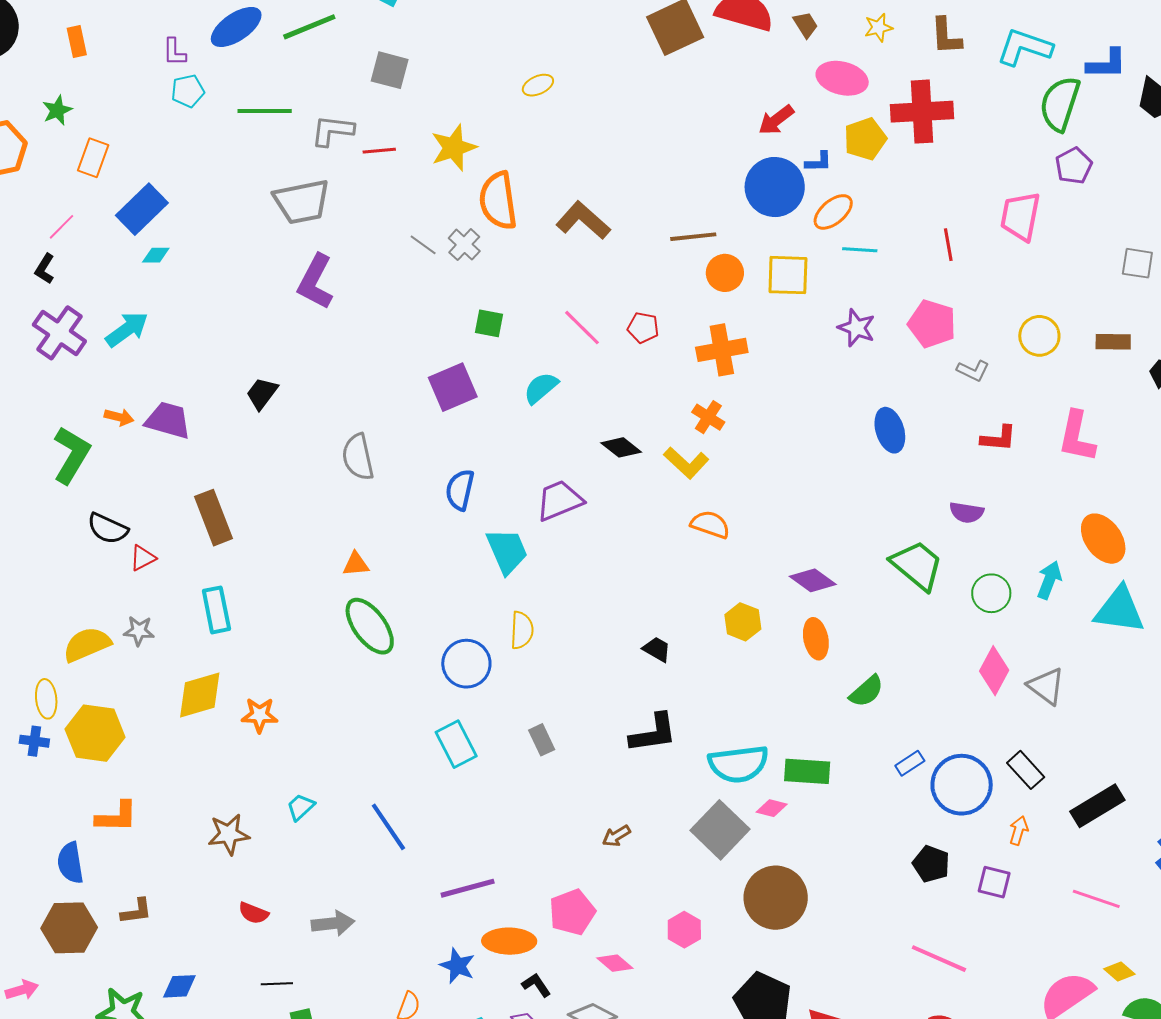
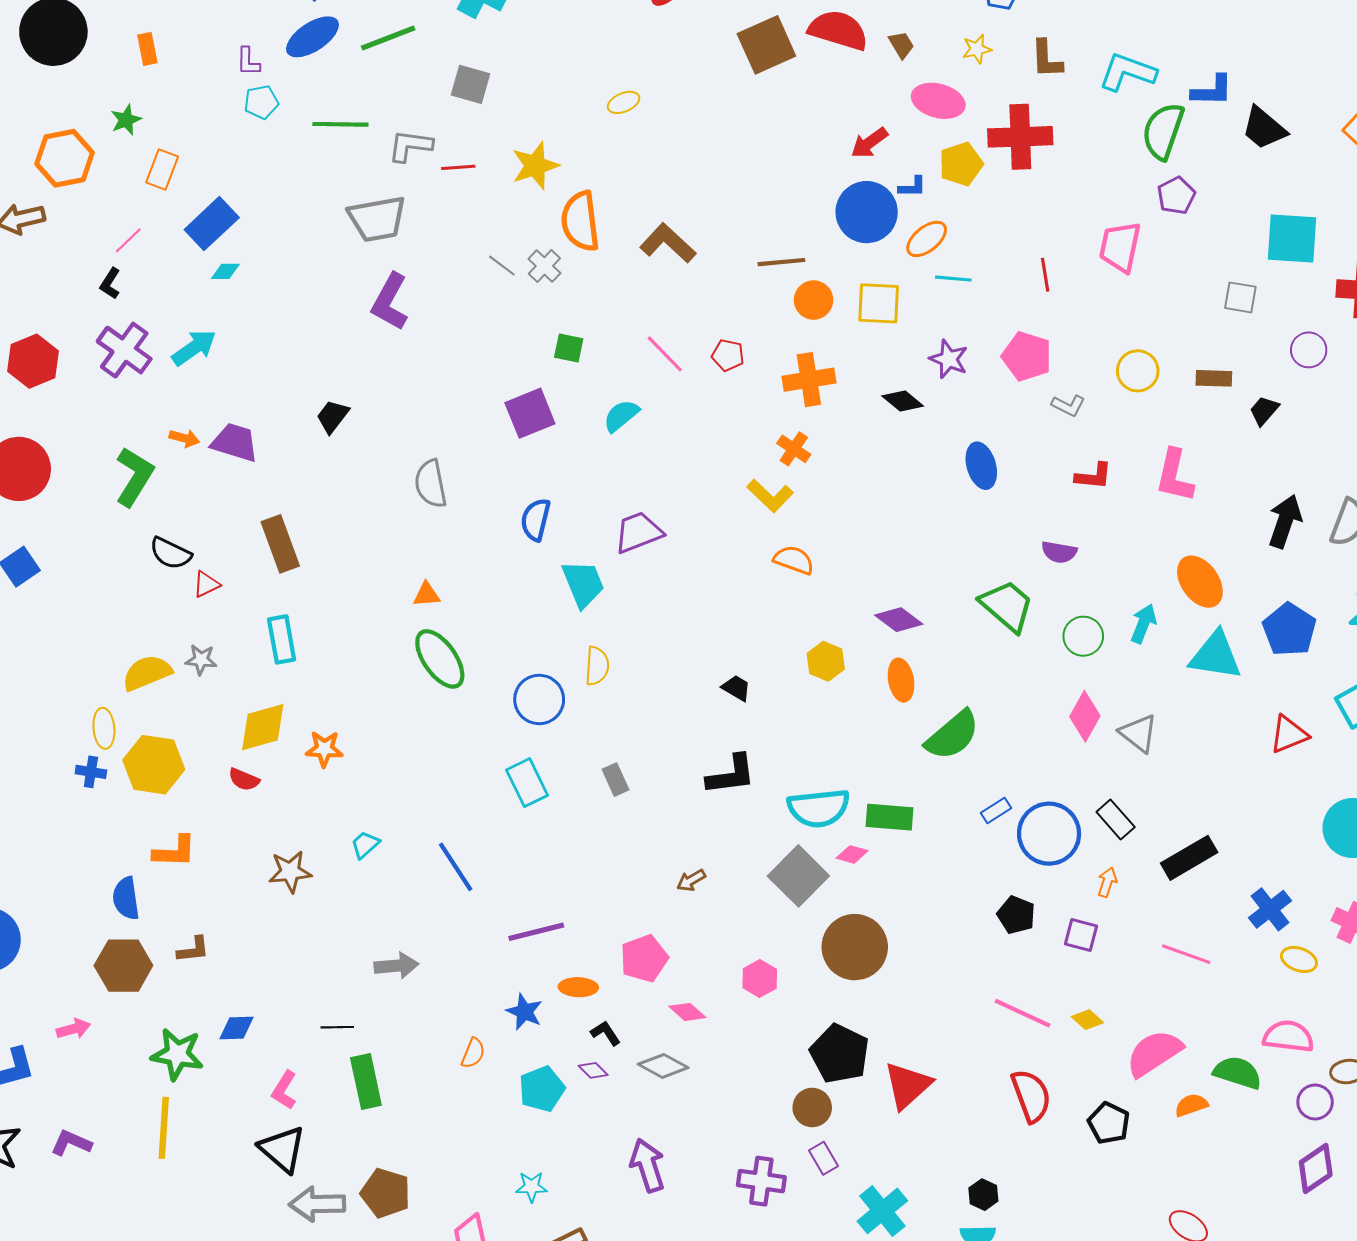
black diamond: (621, 447) -> (903, 401), moved
green semicircle: (867, 691) -> (952, 735), size x1.5
red semicircle: (253, 913) -> (244, 780), moved
orange ellipse: (509, 941) -> (578, 987), size x0.7
yellow diamond: (1119, 972) -> (1087, 1020), moved

